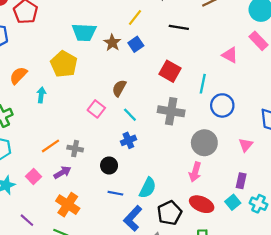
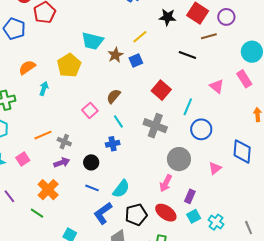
black line: (179, 27) -> (187, 55), moved
purple arrow: (62, 172) -> (62, 163), moved
purple rectangle: (241, 181) -> (190, 196), moved

